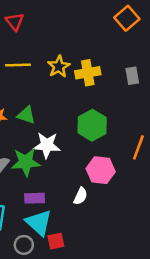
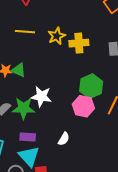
green triangle: (26, 115) -> (19, 70), moved
green hexagon: (92, 125) -> (91, 86), moved
pink hexagon: (101, 170) -> (83, 106), moved

